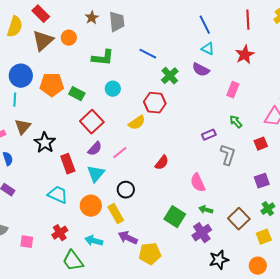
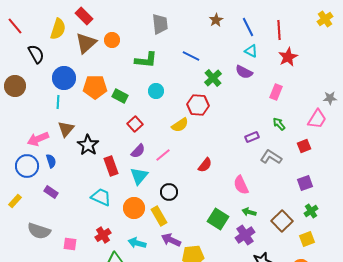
brown star: (92, 18) -> (216, 20), moved
red line: (248, 20) -> (279, 30), moved
red square: (92, 122) -> (135, 124), size x0.7
gray L-shape: (228, 155) -> (271, 157), turned -75

